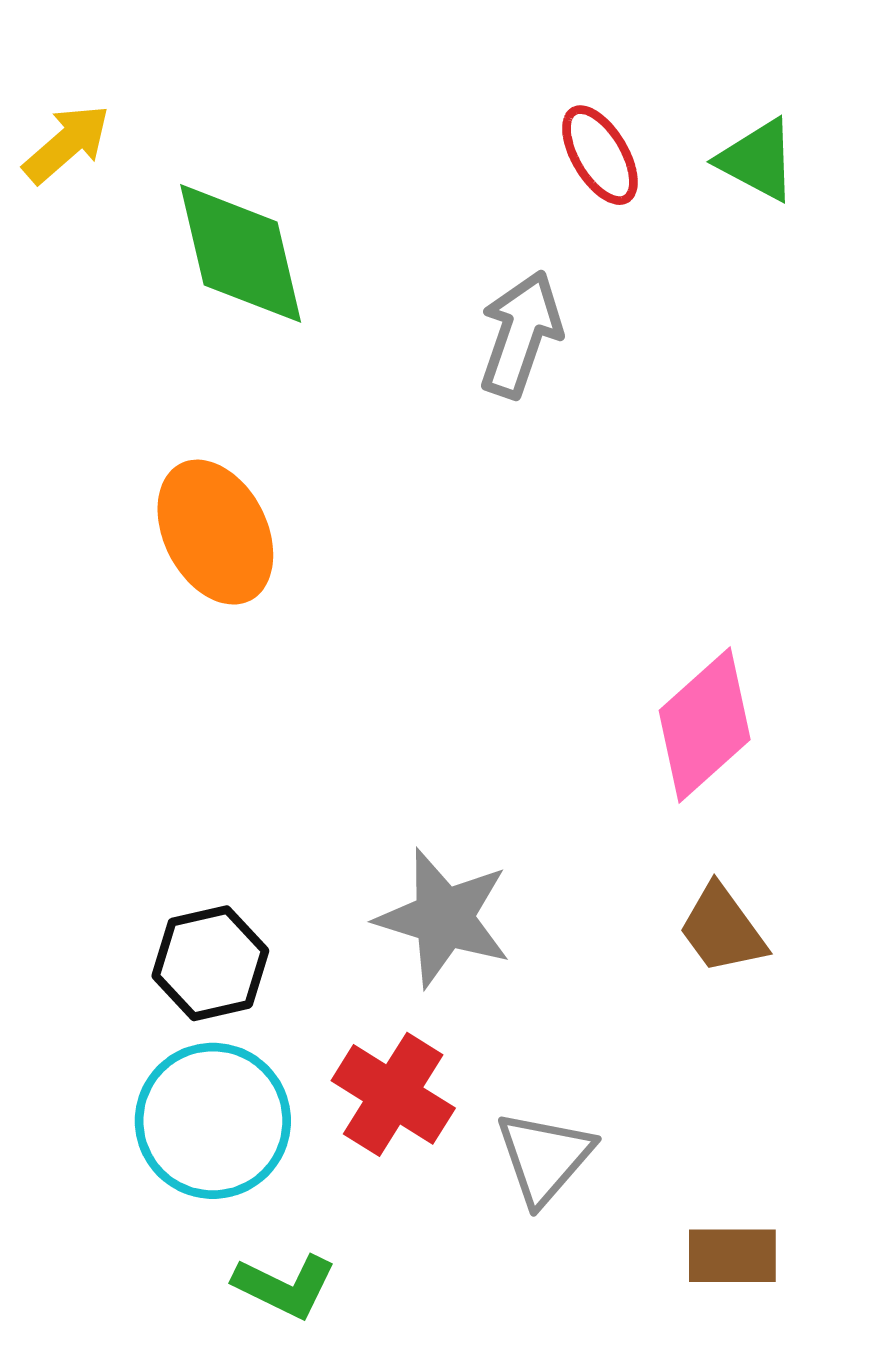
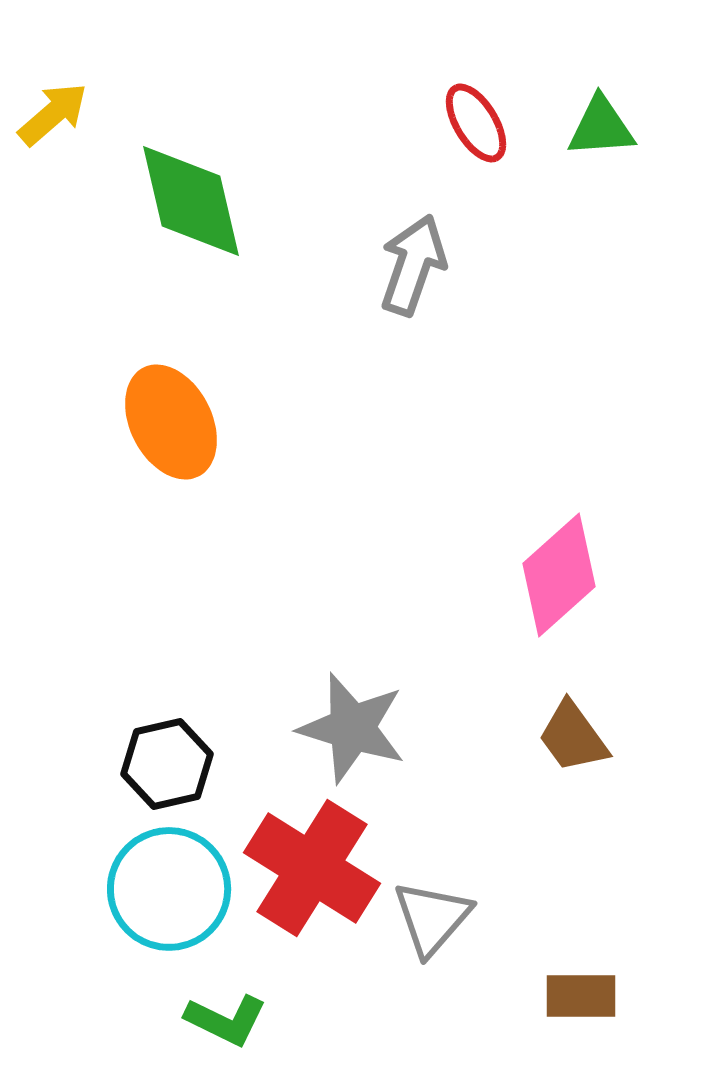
green triangle: (758, 160) -> (601, 127), turned -32
red cross: (393, 1094) -> (312, 868), size x1.4

